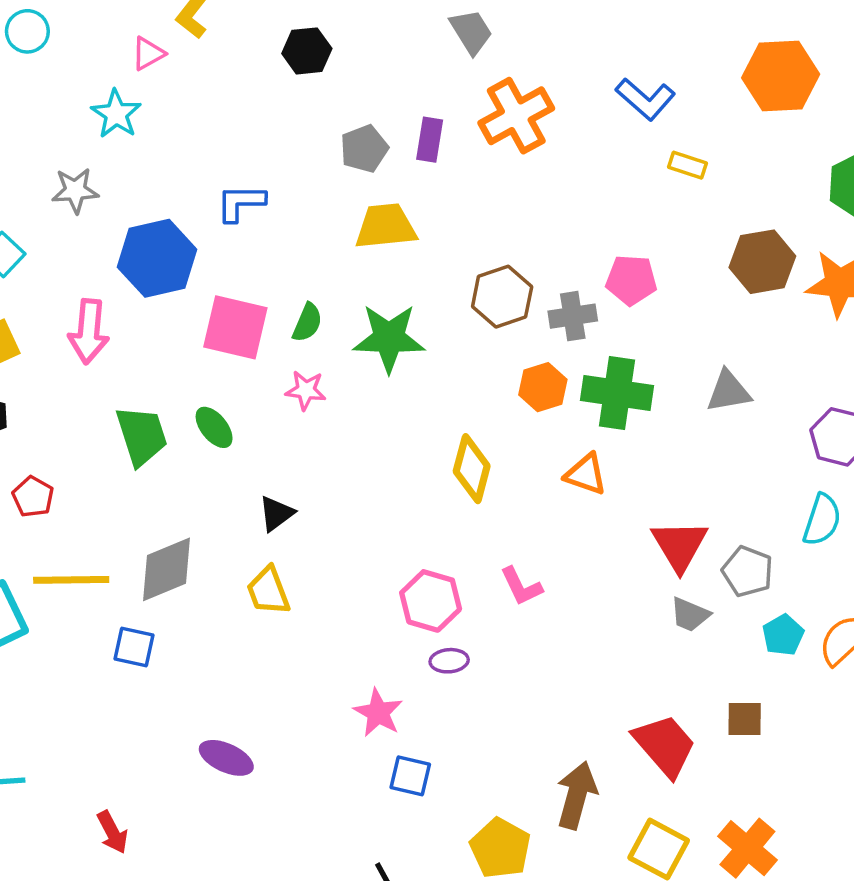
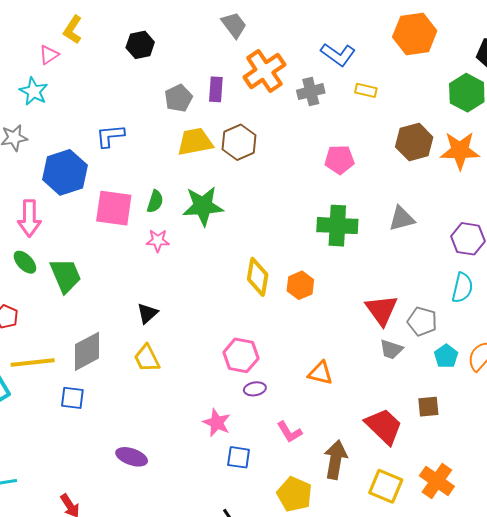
brown hexagon: (502, 297) -> (239, 142), moved
gray cross: (573, 316) -> (311, 92), moved
orange hexagon: (543, 387) -> (300, 285), moved
green ellipse: (214, 427) -> (25, 262), moved
orange triangle: (586, 474) -> (320, 373), moved
pink L-shape: (521, 586) -> (289, 432), moved

